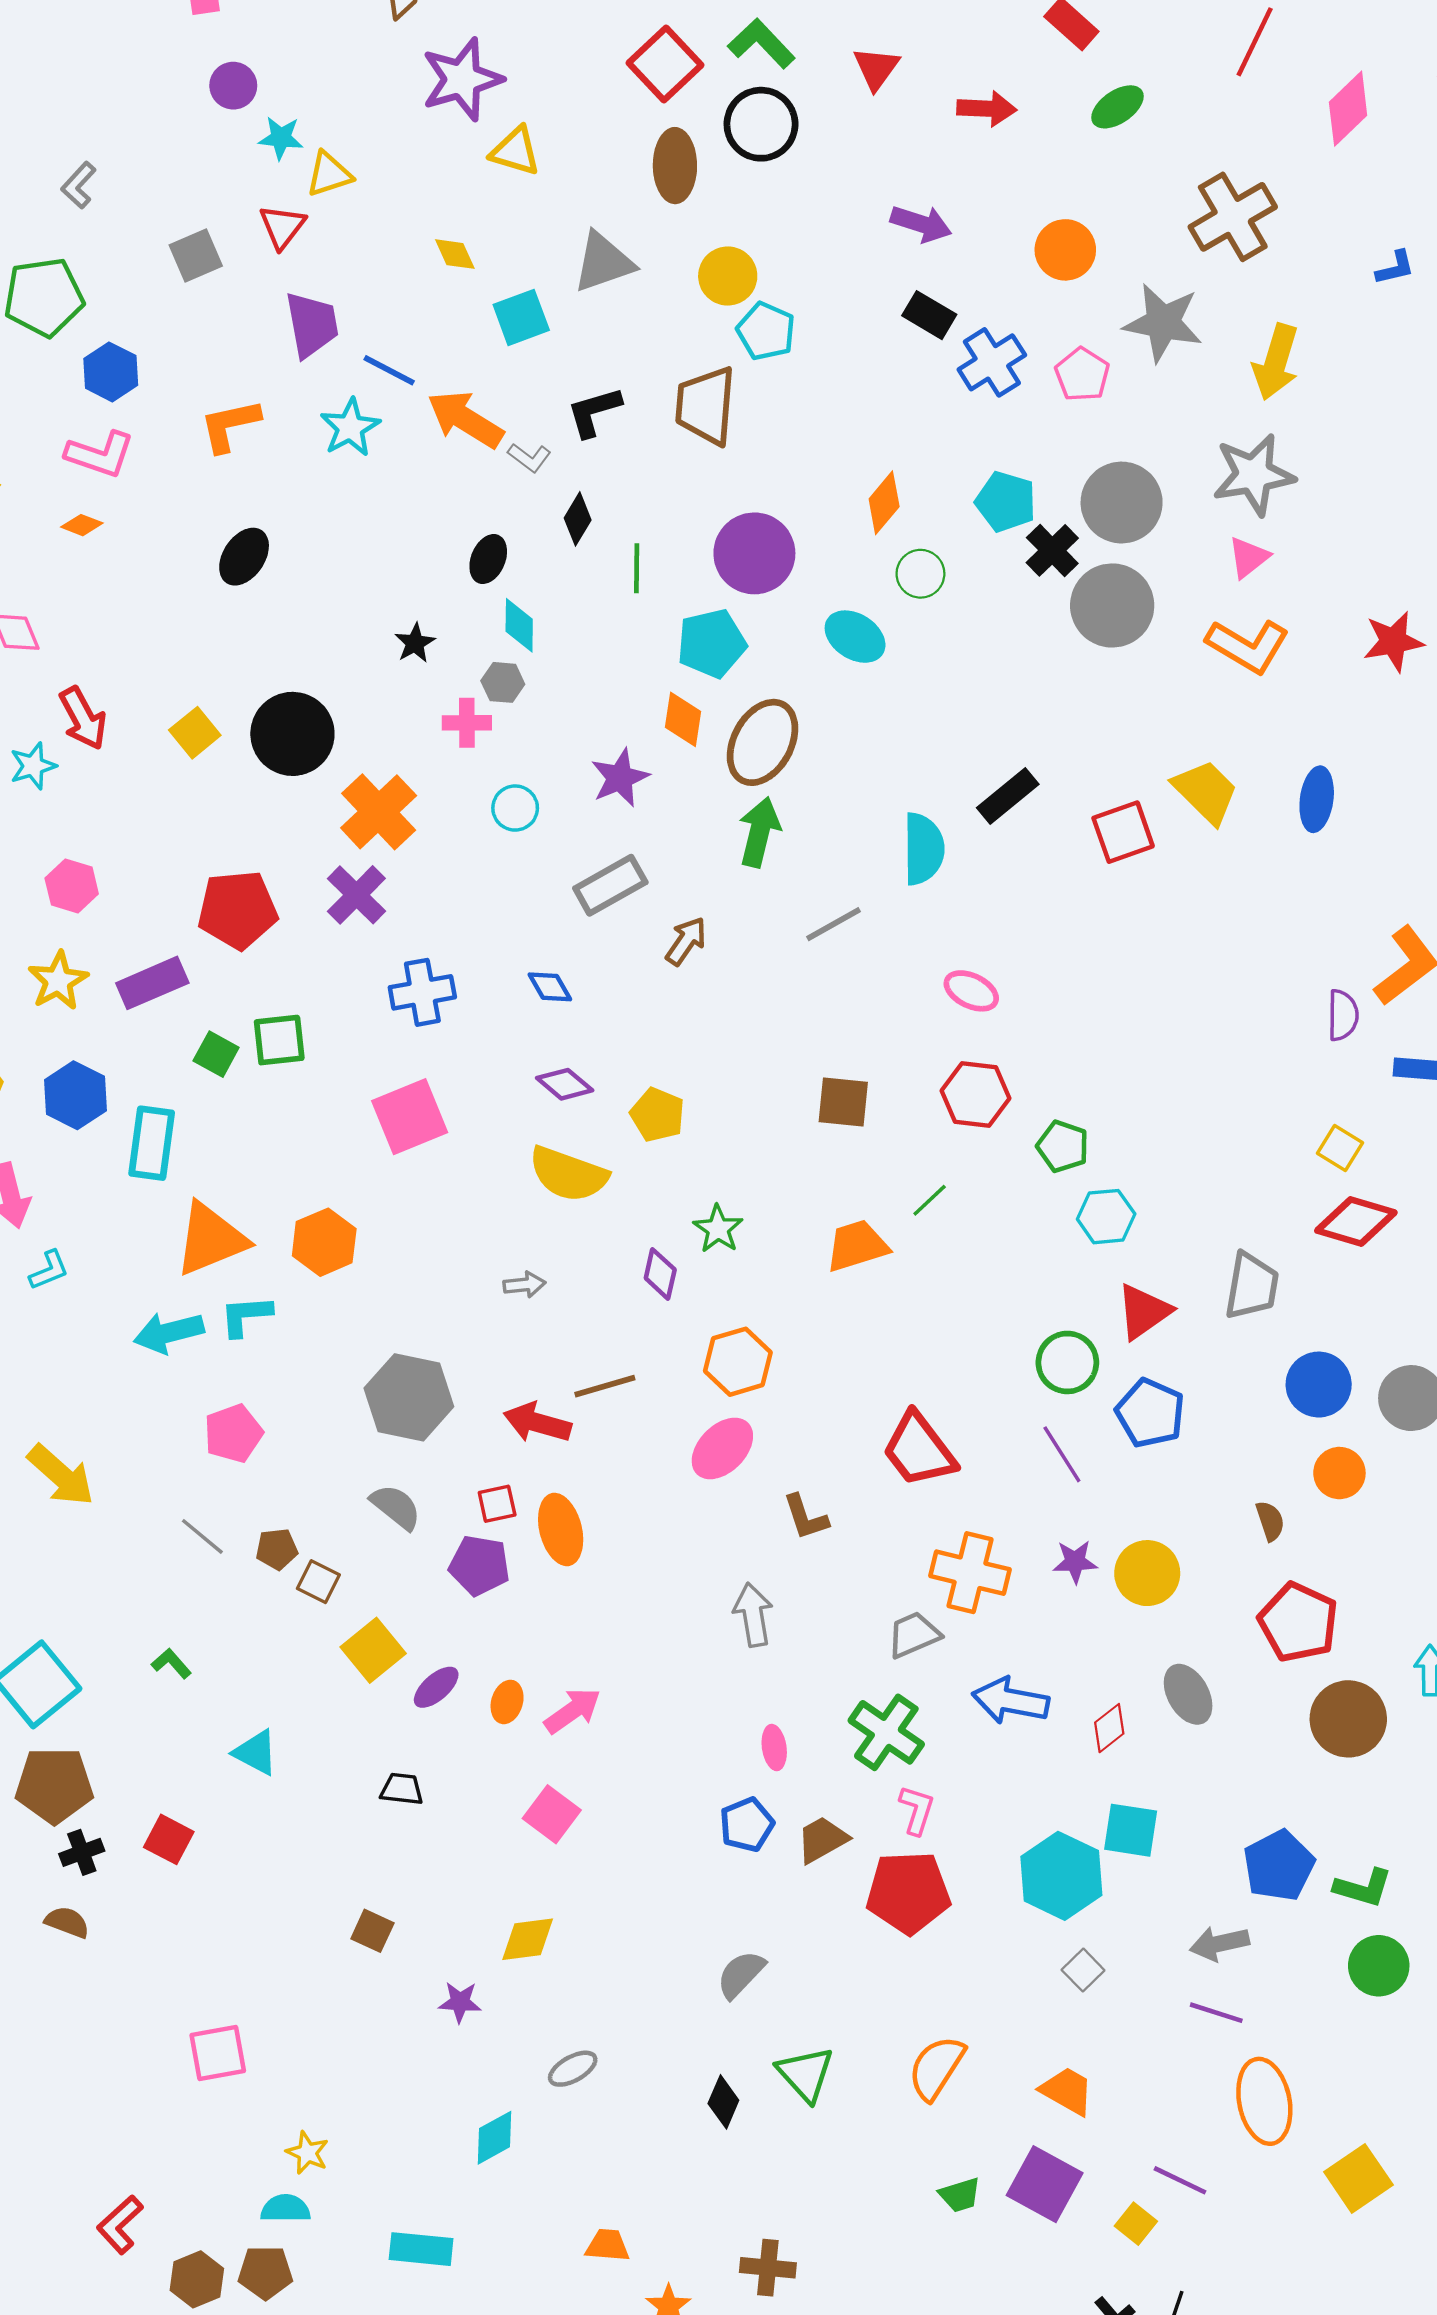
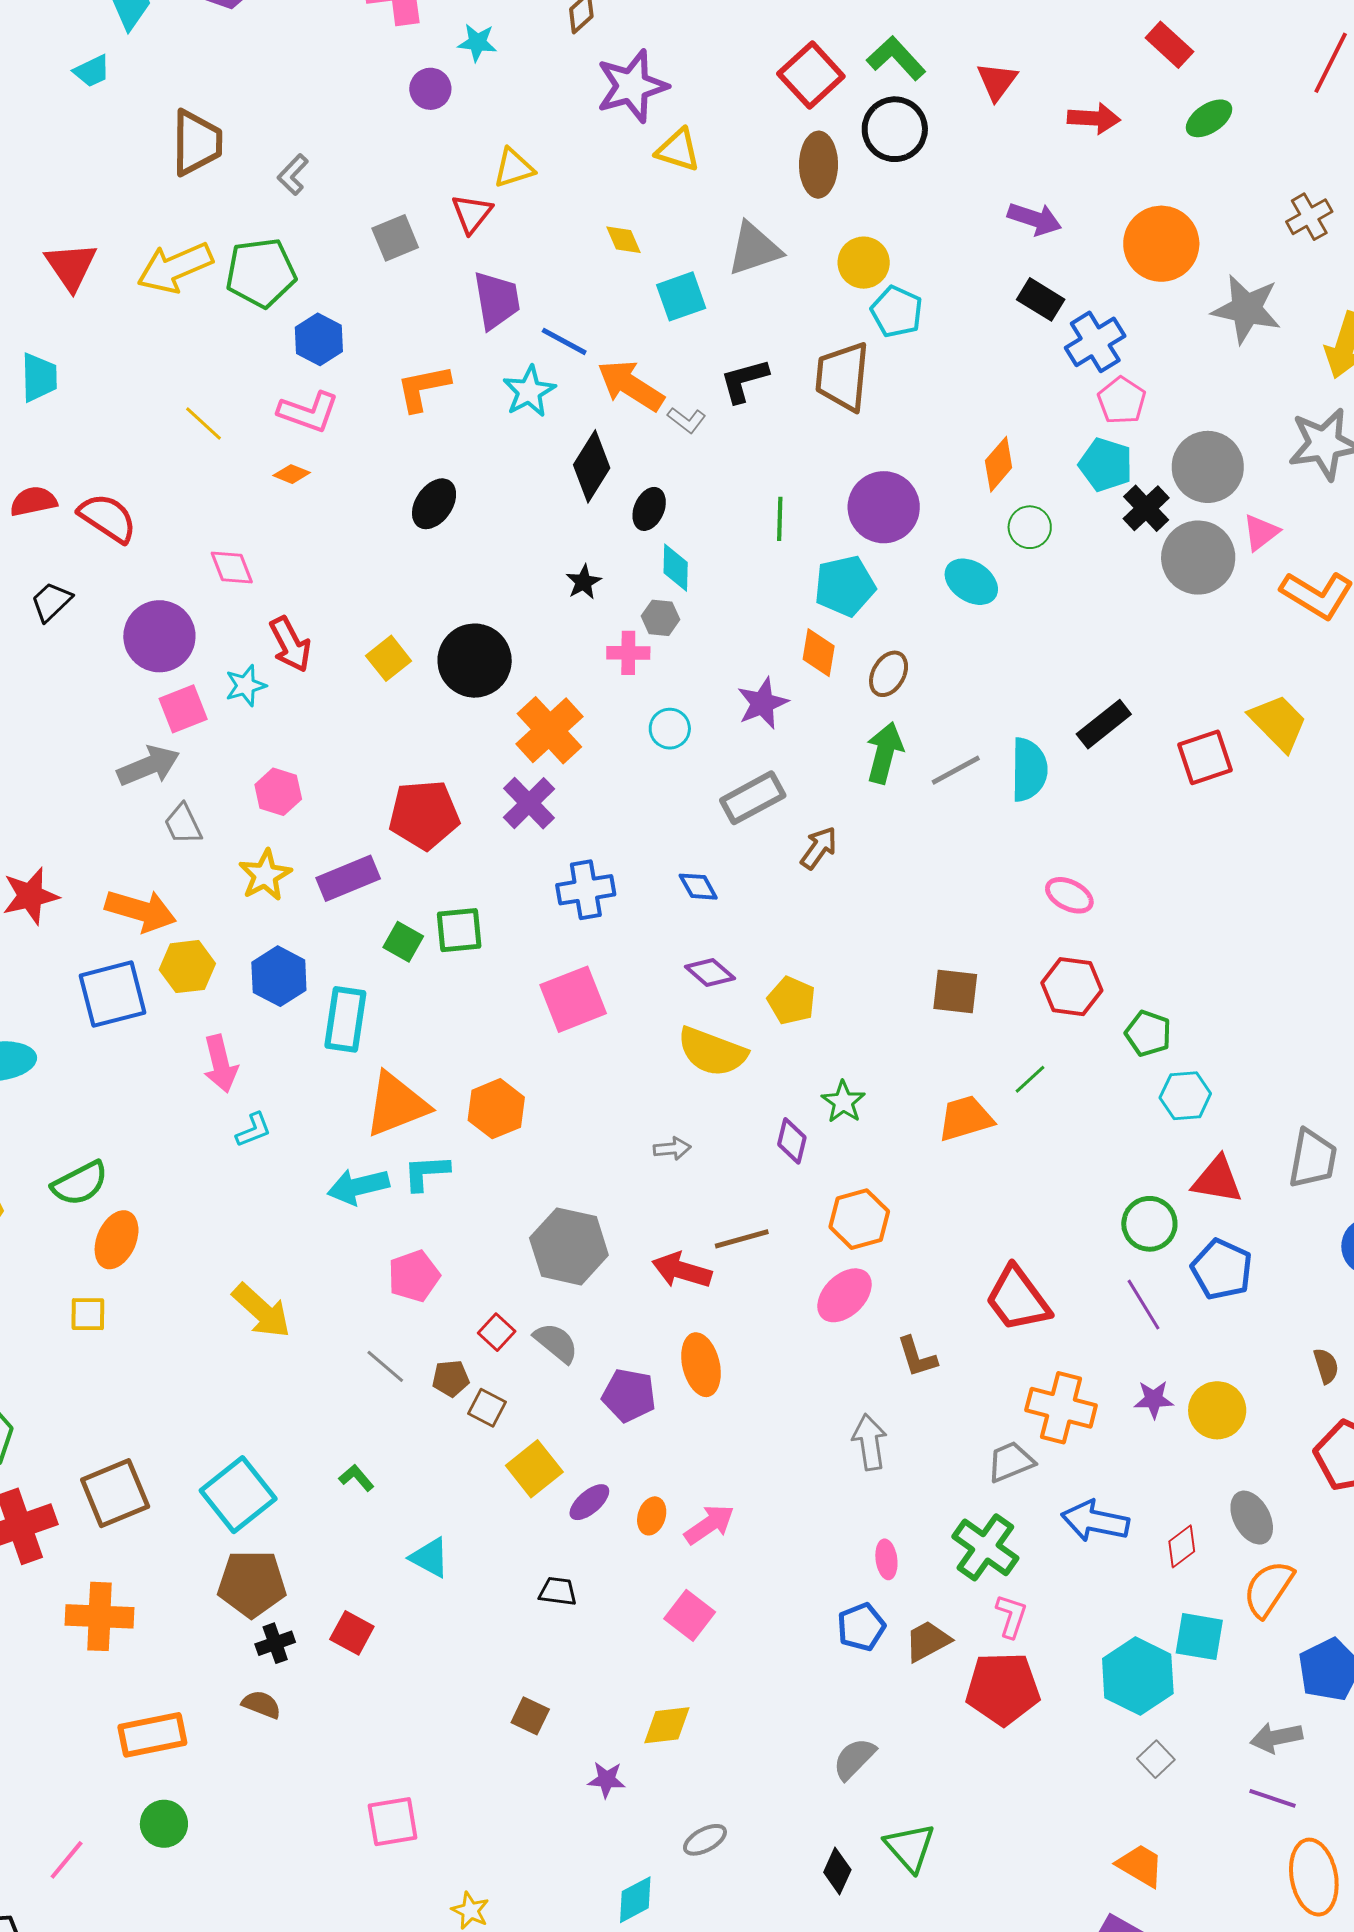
cyan star: (281, 138) -> (477, 43), moved
brown cross: (1233, 217) -> (1309, 217), size x0.6
orange circle: (1065, 250) -> (1161, 244), size x1.4
pink pentagon: (1082, 375) -> (1122, 401), moved
black diamond: (578, 519) -> (592, 466), moved, size x1.5
pink triangle: (1249, 557) -> (1261, 532), moved
brown ellipse: (763, 742) -> (889, 674), size x0.6
gray line: (834, 924) -> (956, 770), moved
red triangle: (1144, 1312) -> (1217, 1180), turned 44
red square: (497, 1504) -> (497, 1332), moved, turned -36
orange semicircle: (936, 2068) -> (1268, 1589), moved

